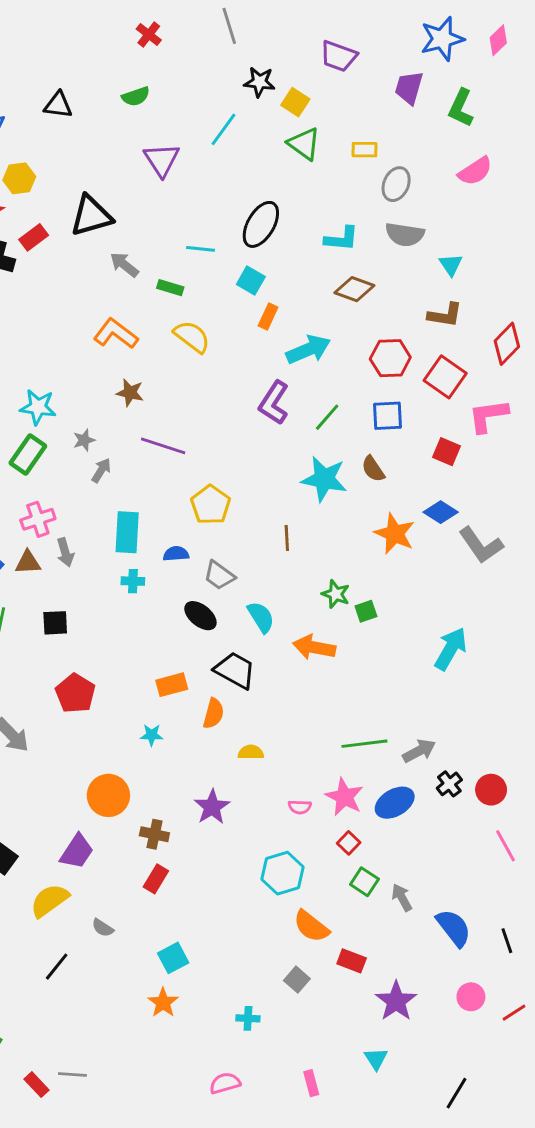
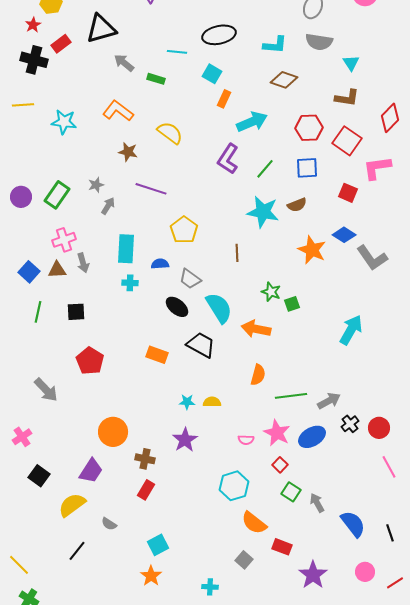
black ellipse: (261, 224) -> (219, 35), turned 48
yellow semicircle: (192, 337) -> (170, 133), moved
cyan star: (38, 407) -> (64, 122), moved
brown semicircle: (373, 469) -> (297, 205), turned -78
cyan semicircle: (261, 617) -> (219, 308), size x1.4
orange rectangle: (172, 685) -> (157, 355), turned 35
orange semicircle: (213, 713) -> (258, 375), moved
cyan star: (152, 735) -> (187, 402), moved

